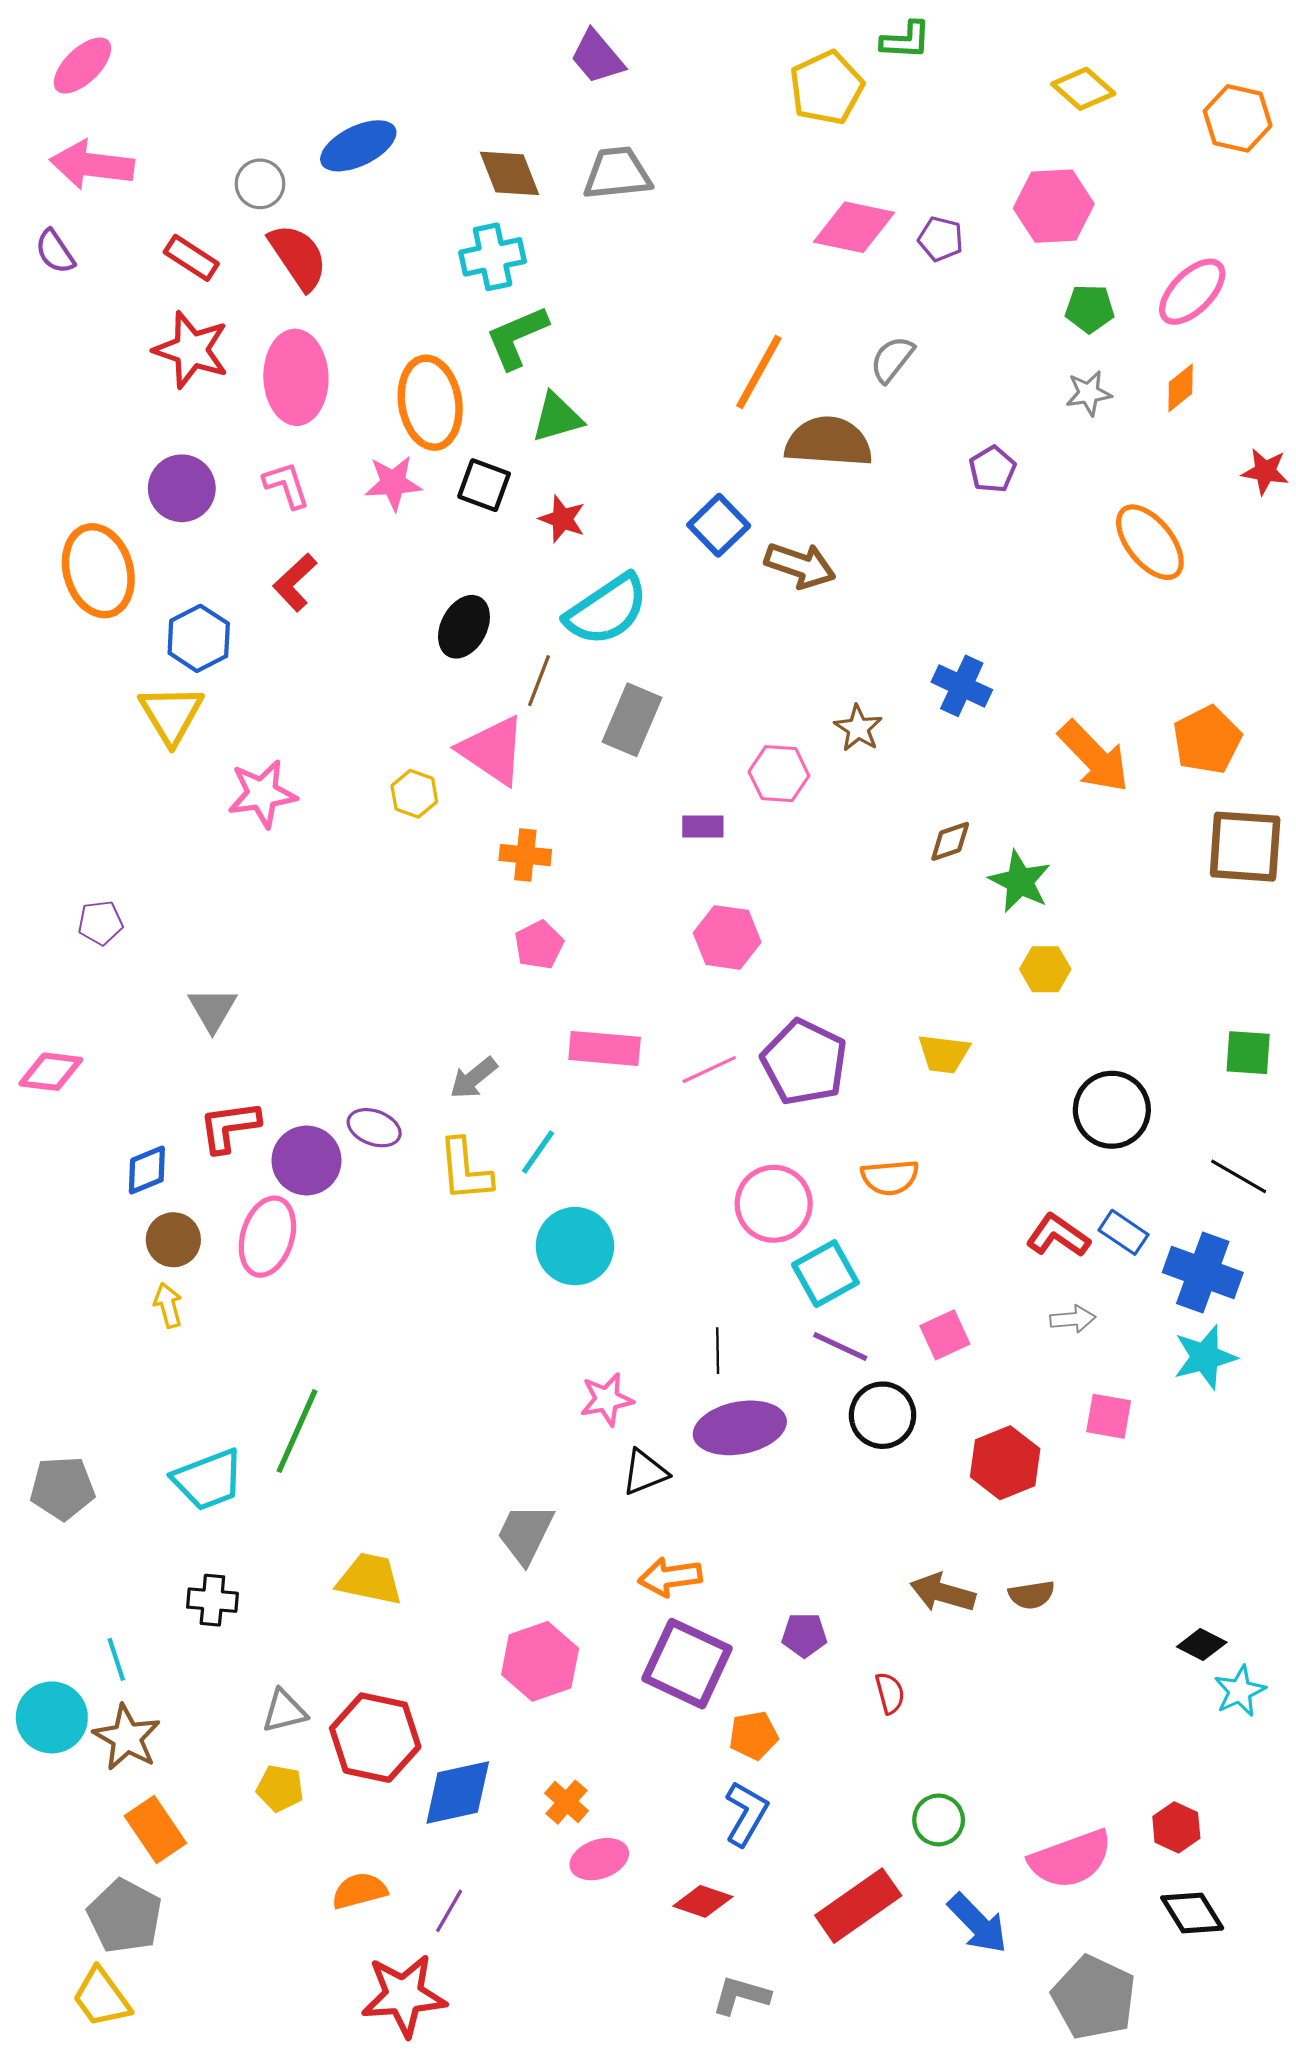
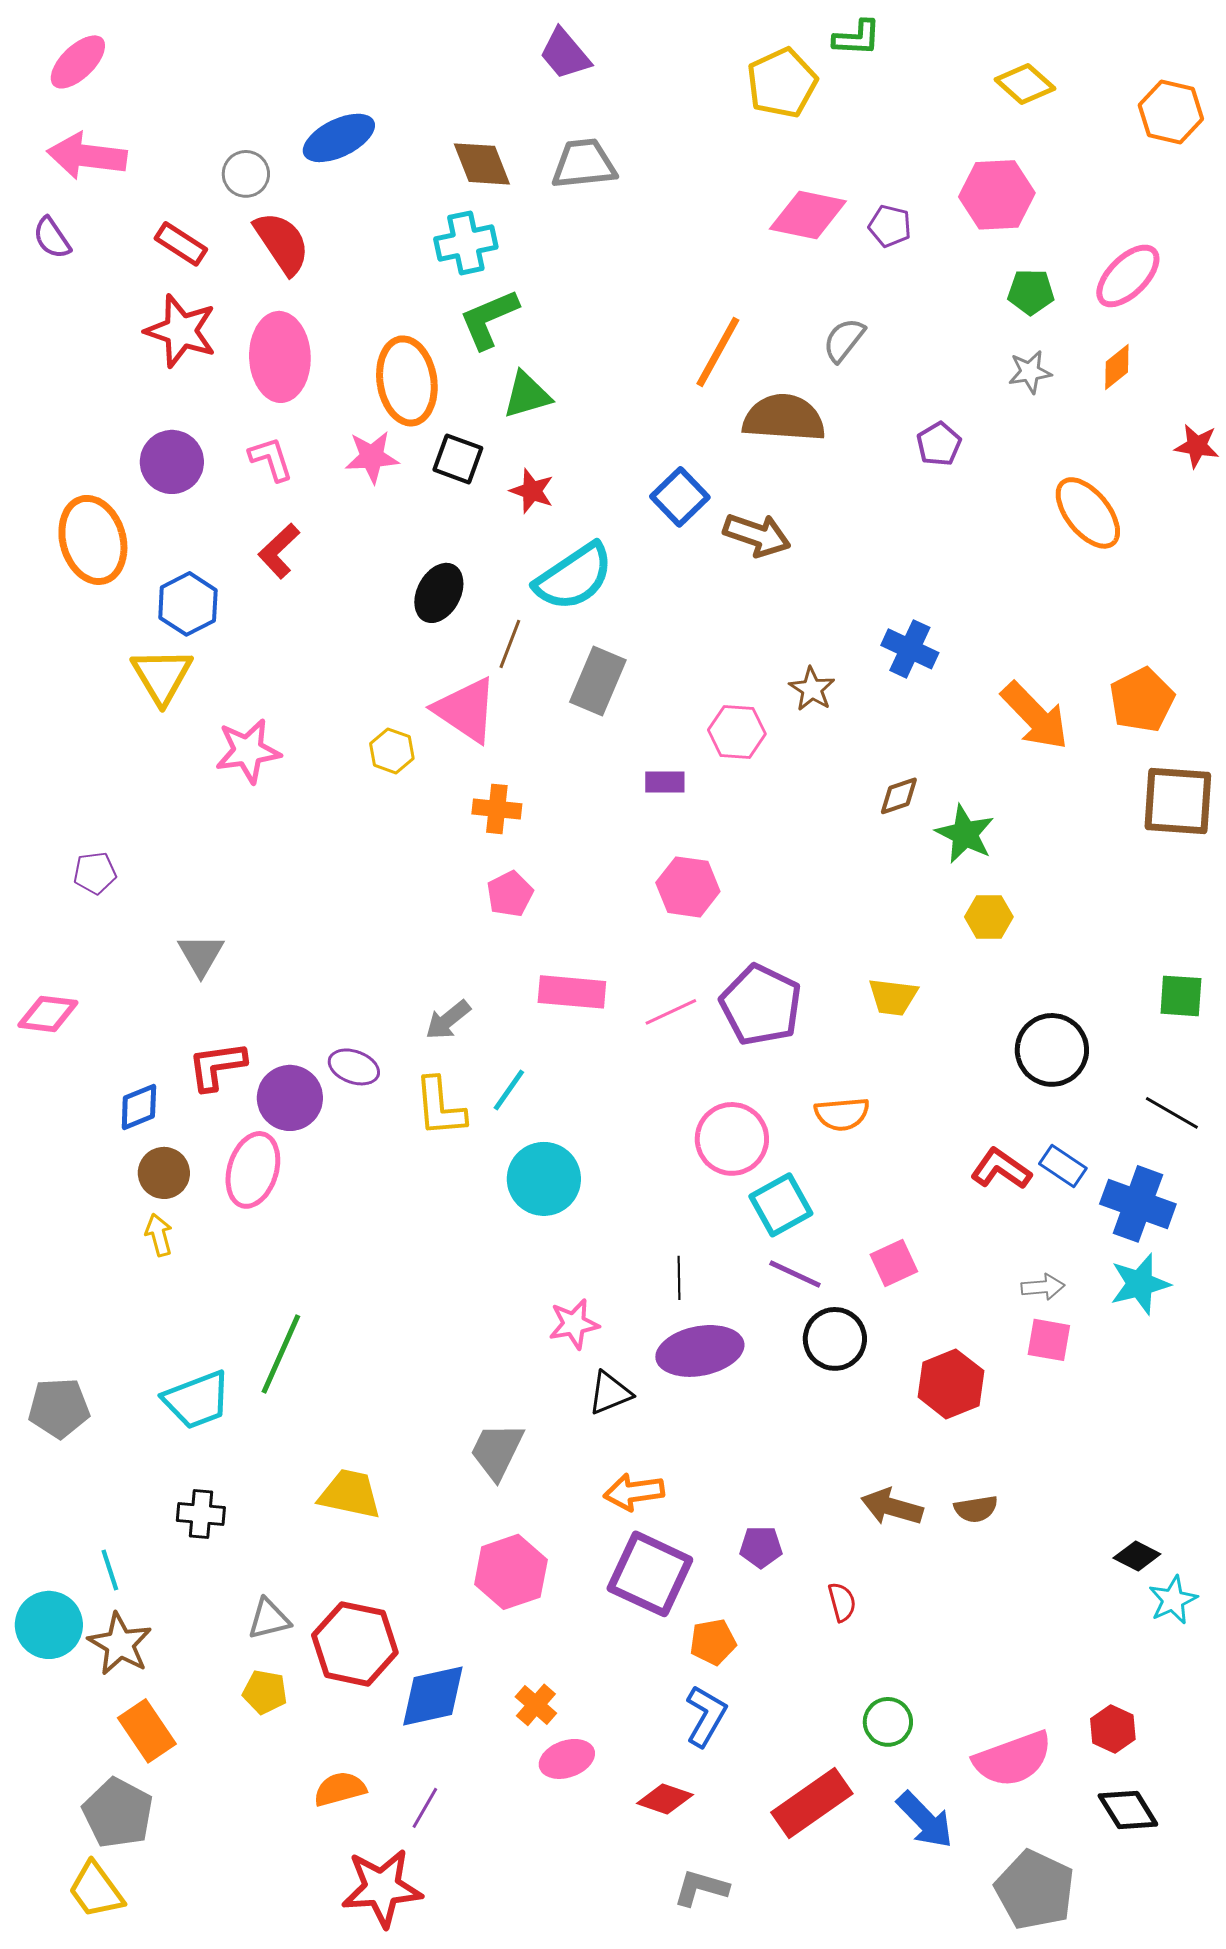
gray arrow: (1073, 1319) -> (1043, 1287), moved

